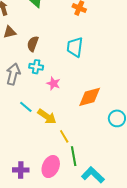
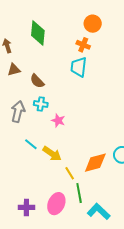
brown semicircle: (33, 44) -> (37, 81), turned -63
cyan trapezoid: (75, 47) -> (79, 67), moved
orange diamond: (90, 97) -> (95, 163), moved

